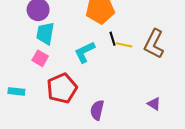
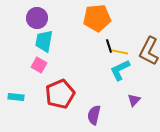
cyan L-shape: (85, 52) -> (120, 70), moved
purple triangle: (154, 104) -> (134, 100), moved, turned 40

